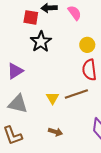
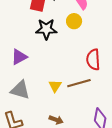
black star: (41, 42) -> (46, 29), turned 30
yellow circle: (87, 45) -> (74, 21), moved

